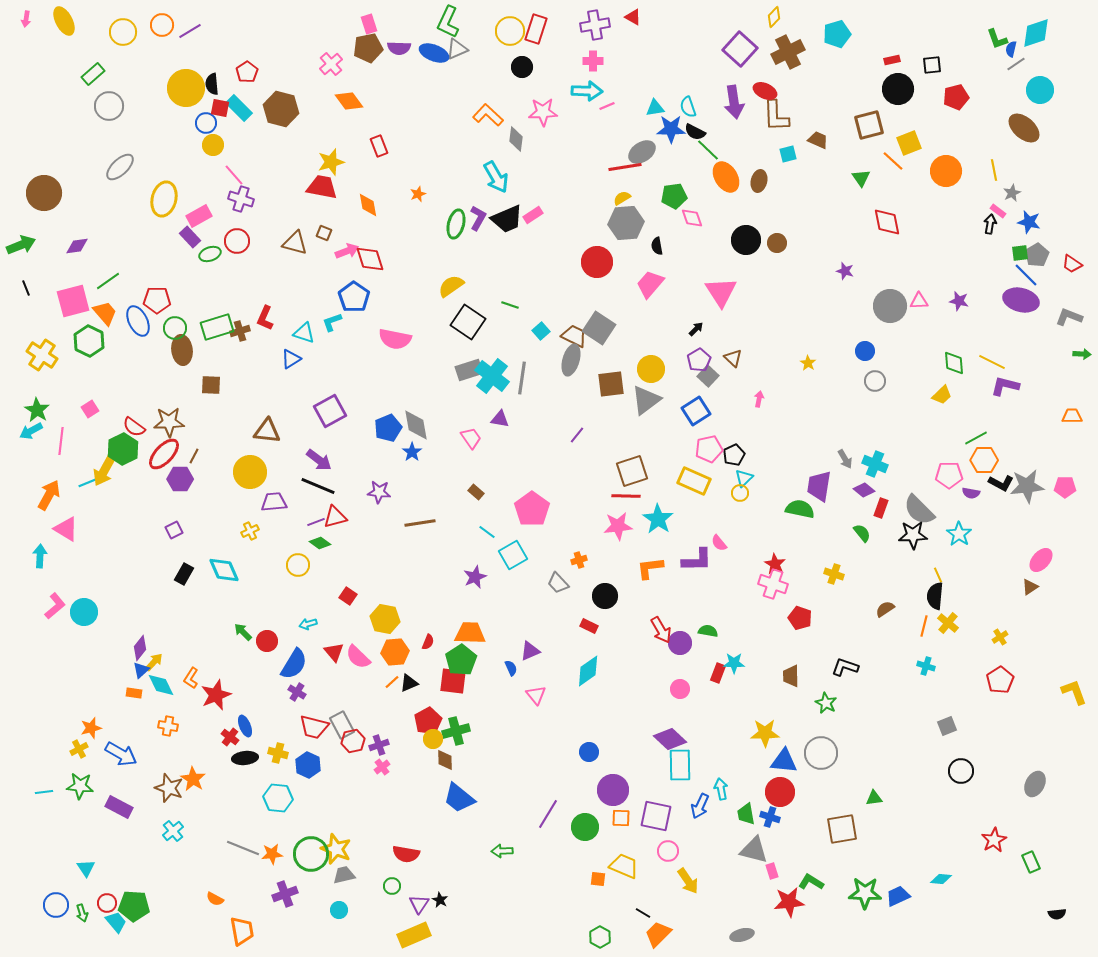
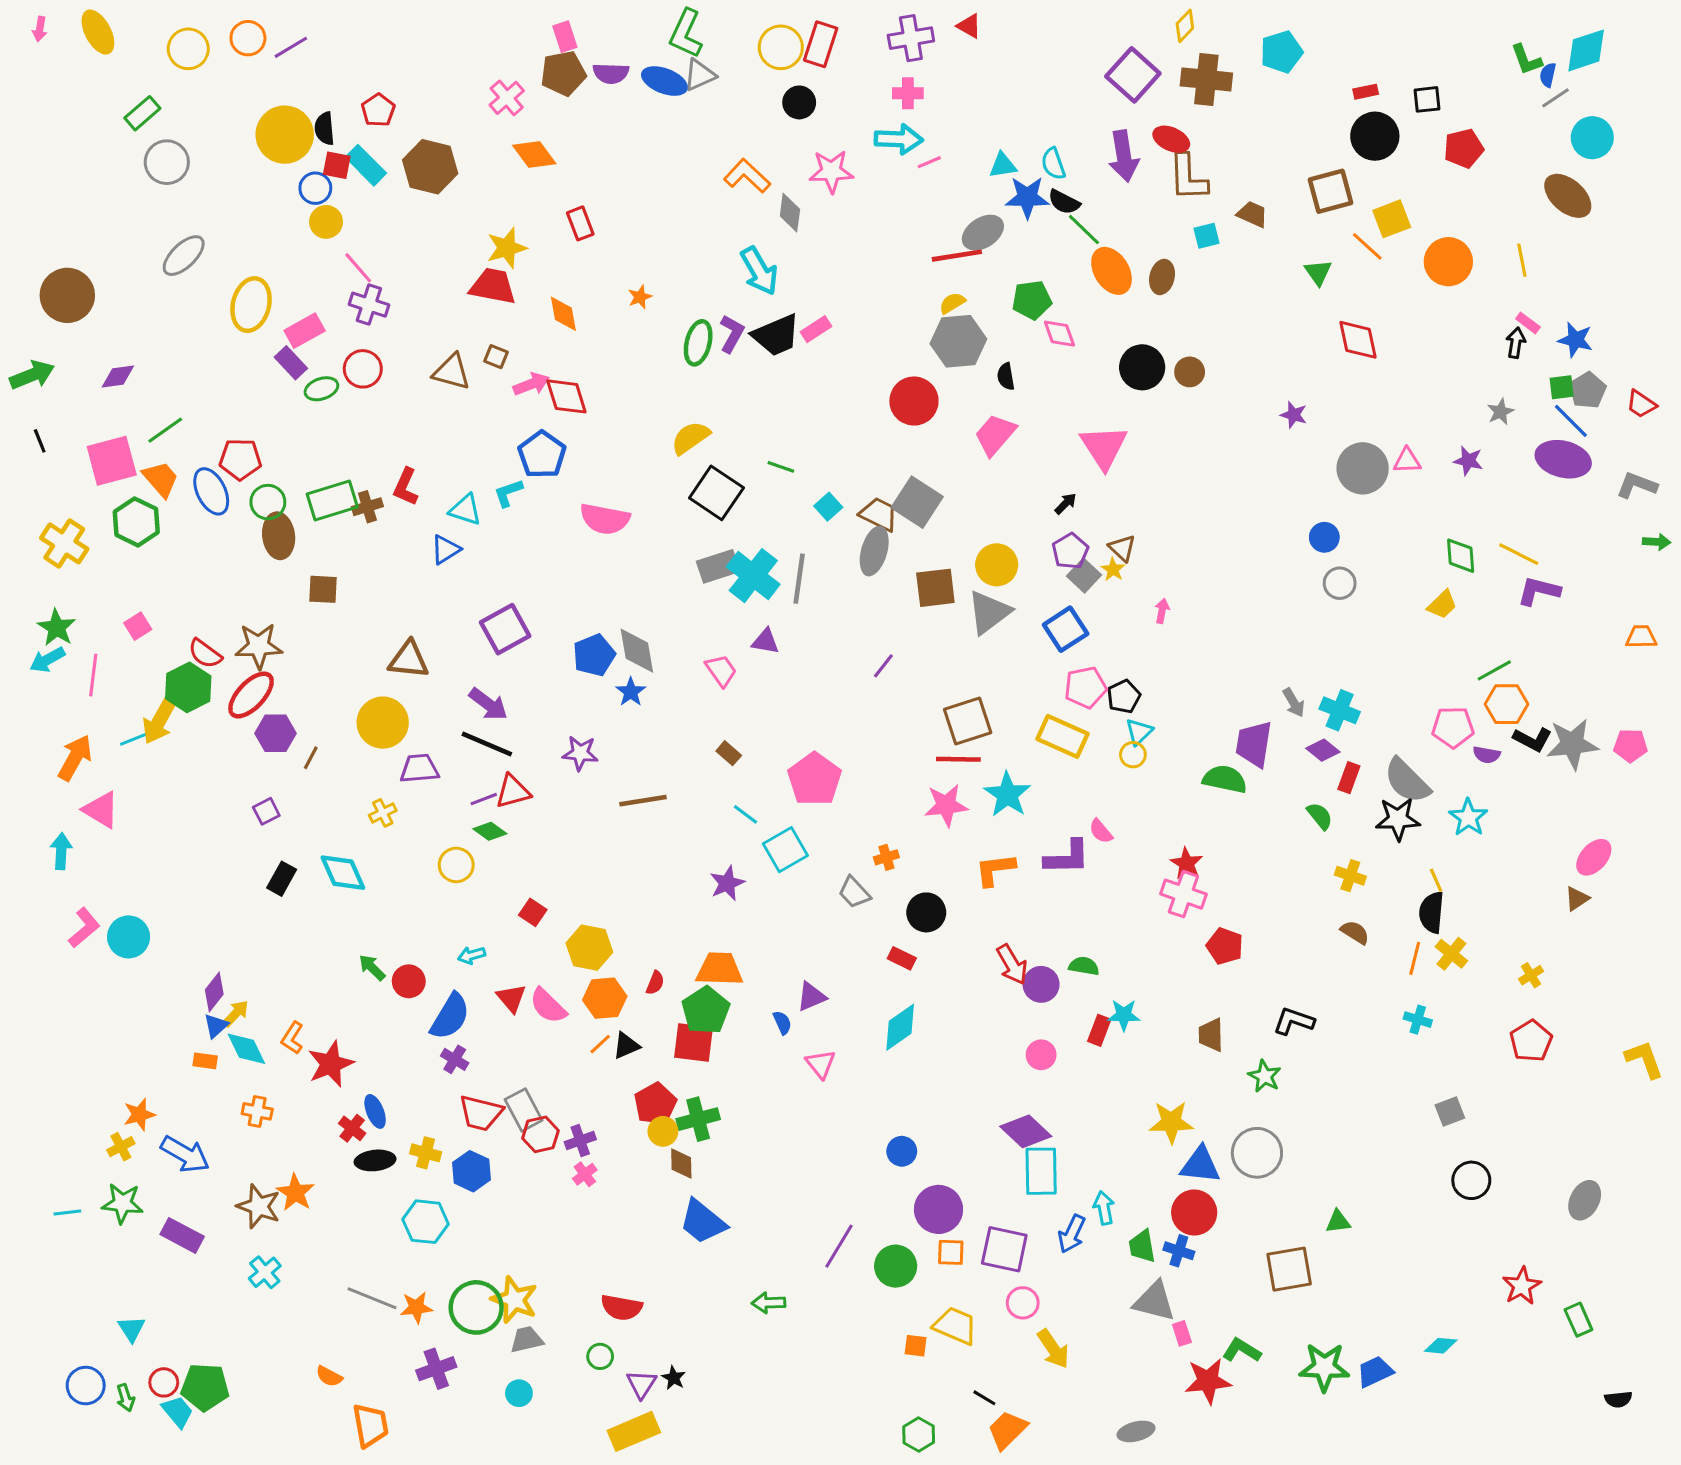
brown cross: (788, 52) -> (1206, 79), turned 32
gray star: (1012, 193) -> (1500, 412), moved
yellow star: (808, 363) -> (1113, 569), moved
brown line: (194, 456) -> (311, 758), moved
yellow cross: (834, 574) -> (1350, 876), moved
brown semicircle: (885, 609) -> (1355, 932), turned 66

